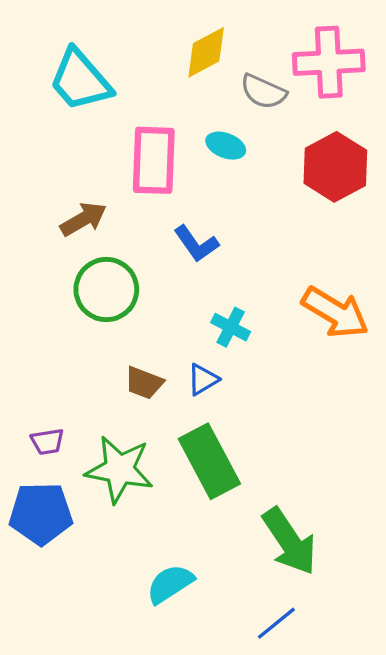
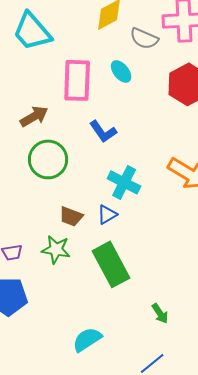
cyan ellipse: (226, 146) -> (121, 71), turned 30
cyan cross: (231, 327) -> (124, 182), size x1.4
green star: (119, 469) -> (56, 249), moved, size x0.7
green arrow: (290, 541) -> (160, 313), size x0.5

